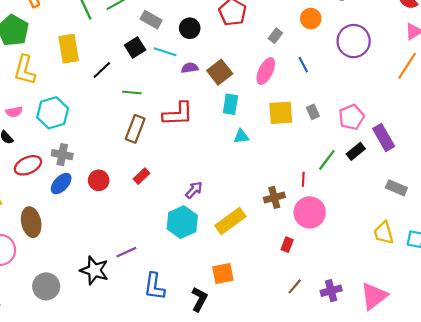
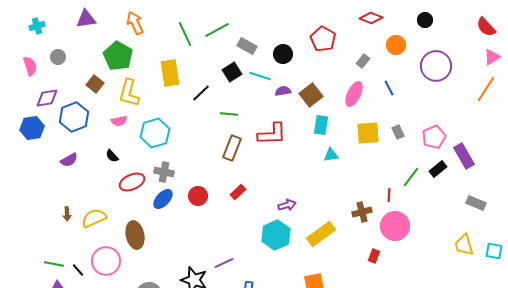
pink semicircle: (14, 112) -> (119, 121), moved
purple arrow: (194, 190) -> (287, 205), turned 30

